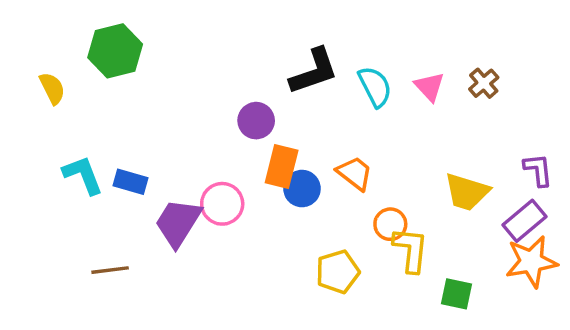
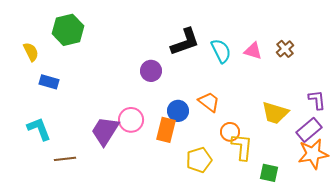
pink triangle: (429, 87) -> (253, 51), turned -30
orange rectangle: (282, 166) -> (166, 130), moved
cyan L-shape: (83, 175) -> (39, 129), moved
blue rectangle: (130, 182) -> (49, 82), moved

